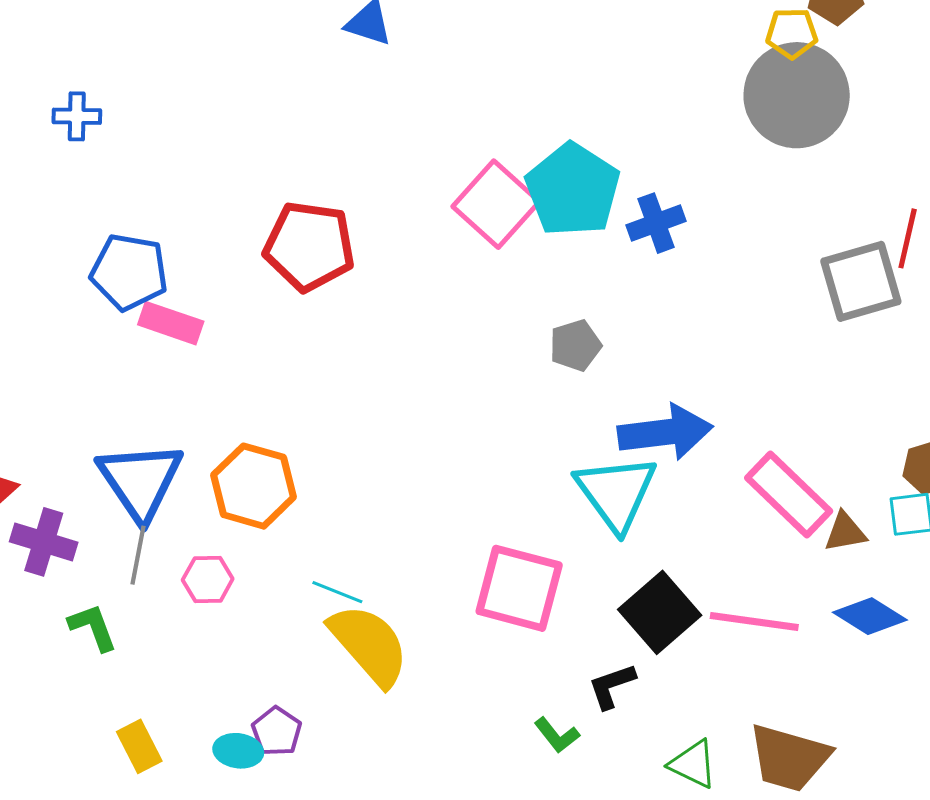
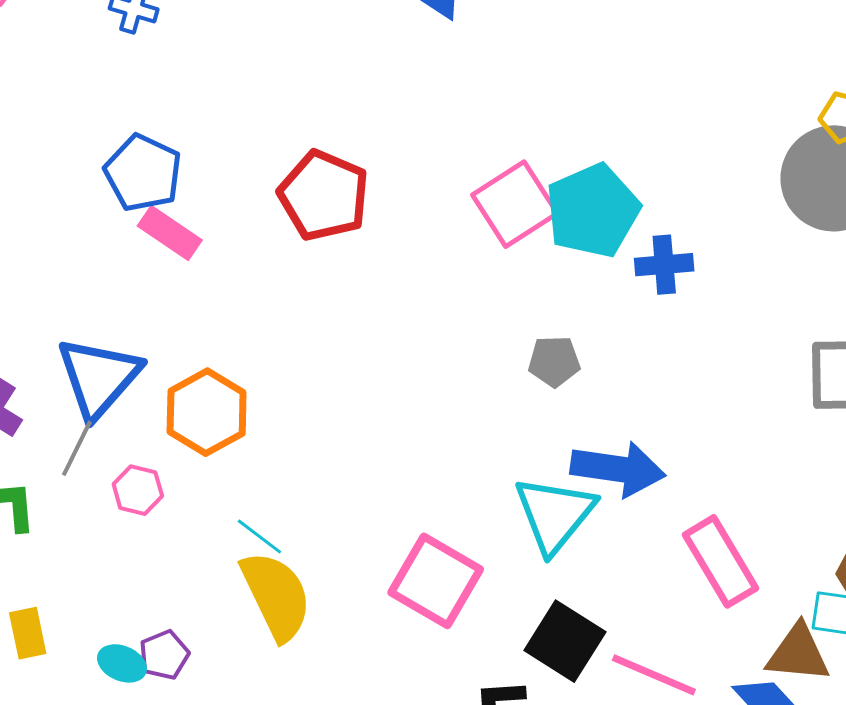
brown triangle: (845, 532) -> (798, 653), moved, size x1.5
black square: (660, 612) -> (565, 641), turned -32

